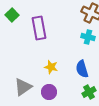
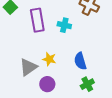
cyan cross: (88, 37) -> (64, 25), moved
gray triangle: (23, 87) -> (28, 67), moved

